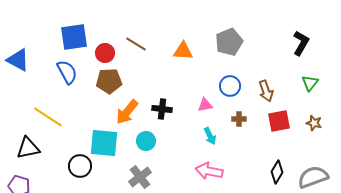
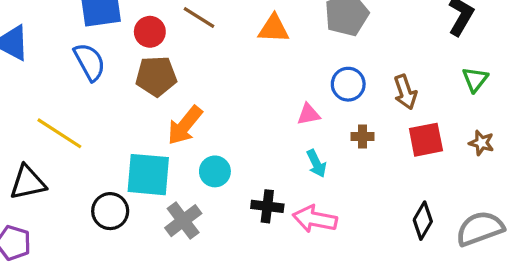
black cross: (162, 109) -> (267, 206), moved
gray cross: (140, 177) -> (183, 221), moved

